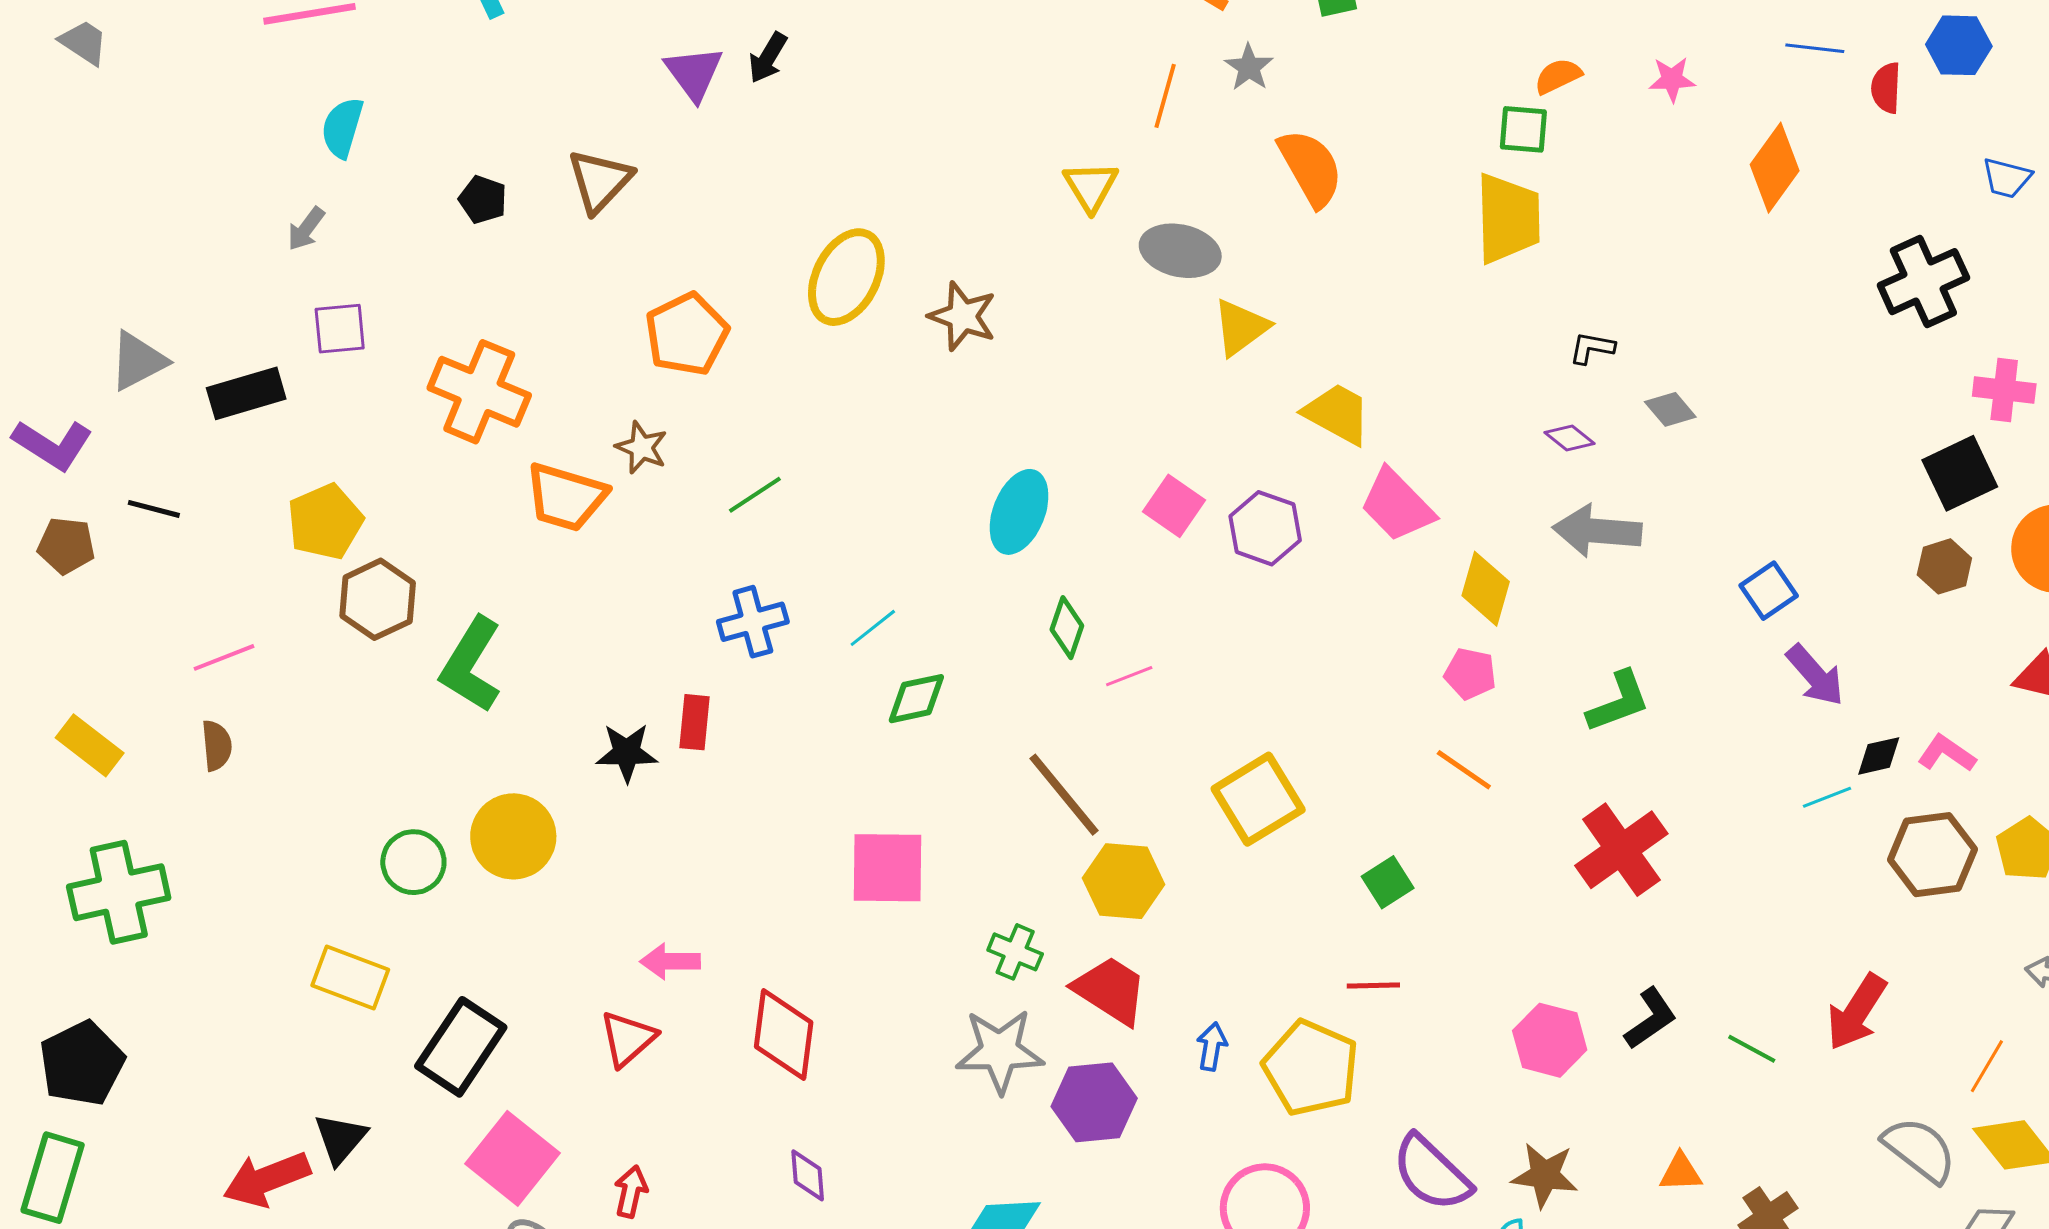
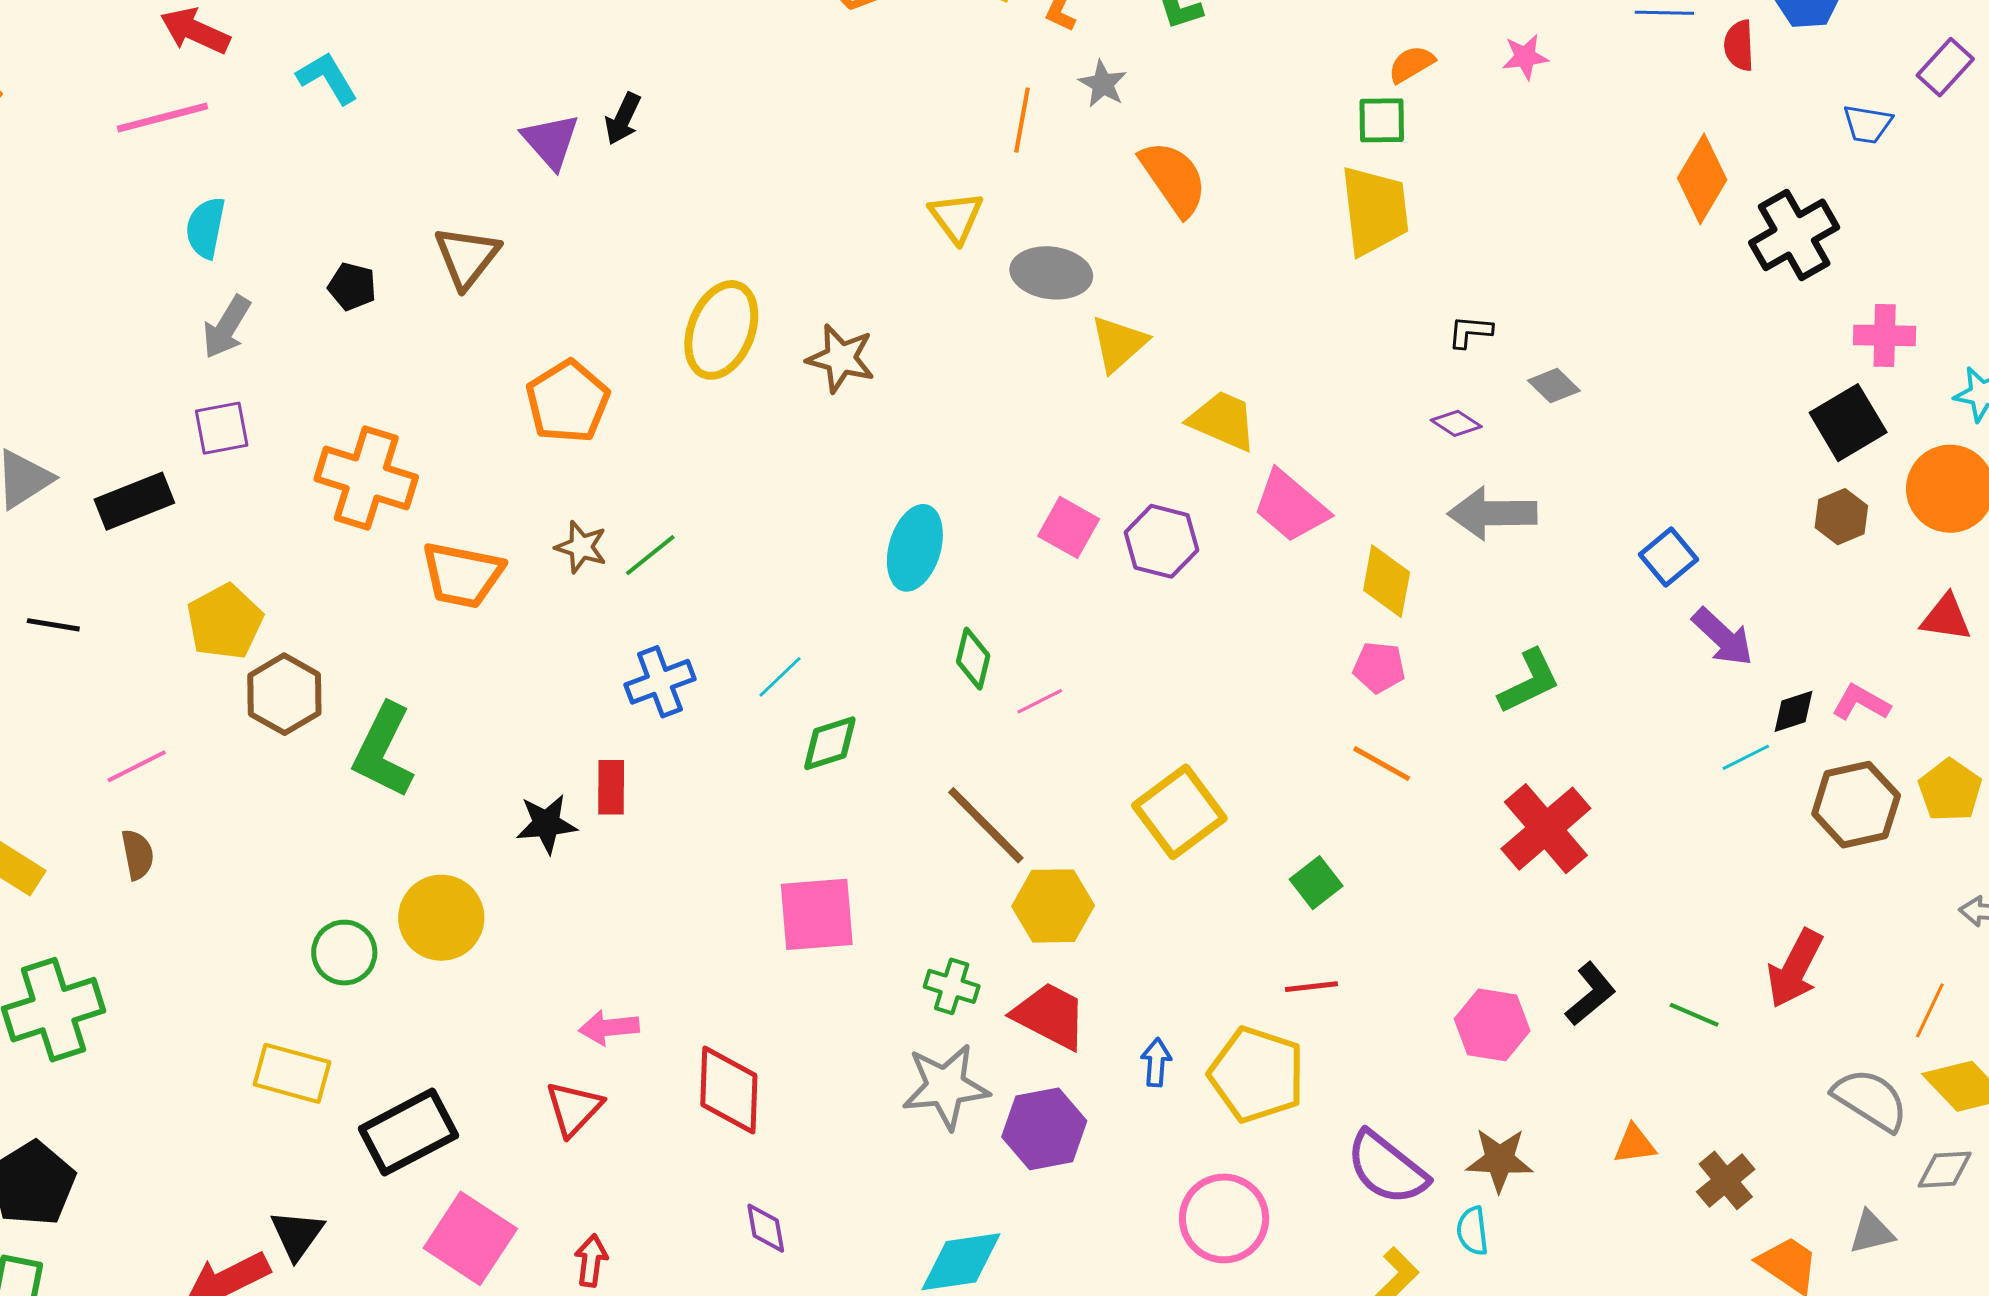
orange diamond: (1775, 168) -> (1702, 179), moved
gray arrow: (306, 229) -> (227, 327), moved, size x1.4
brown star: (642, 448) -> (581, 547), moved
black rectangle: (461, 1047) -> (408, 1132), turned 34

